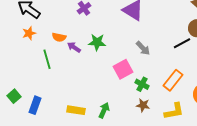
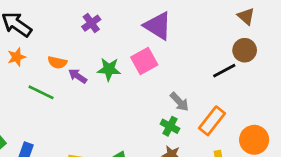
gray arrow: (143, 48) -> (179, 102), moved
green line: (47, 59) -> (41, 92), turned -48
pink square: (123, 69) -> (144, 61), moved

